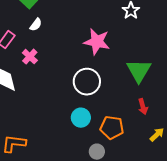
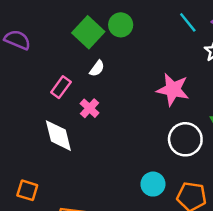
white circle: (87, 82) -> (185, 139), moved

